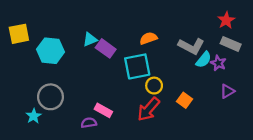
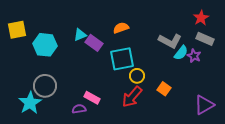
orange semicircle: (148, 38) -> (121, 28), moved
purple triangle: (227, 91) -> (204, 105), moved, size x1.5
cyan star: (34, 116) -> (30, 103), size x1.6

